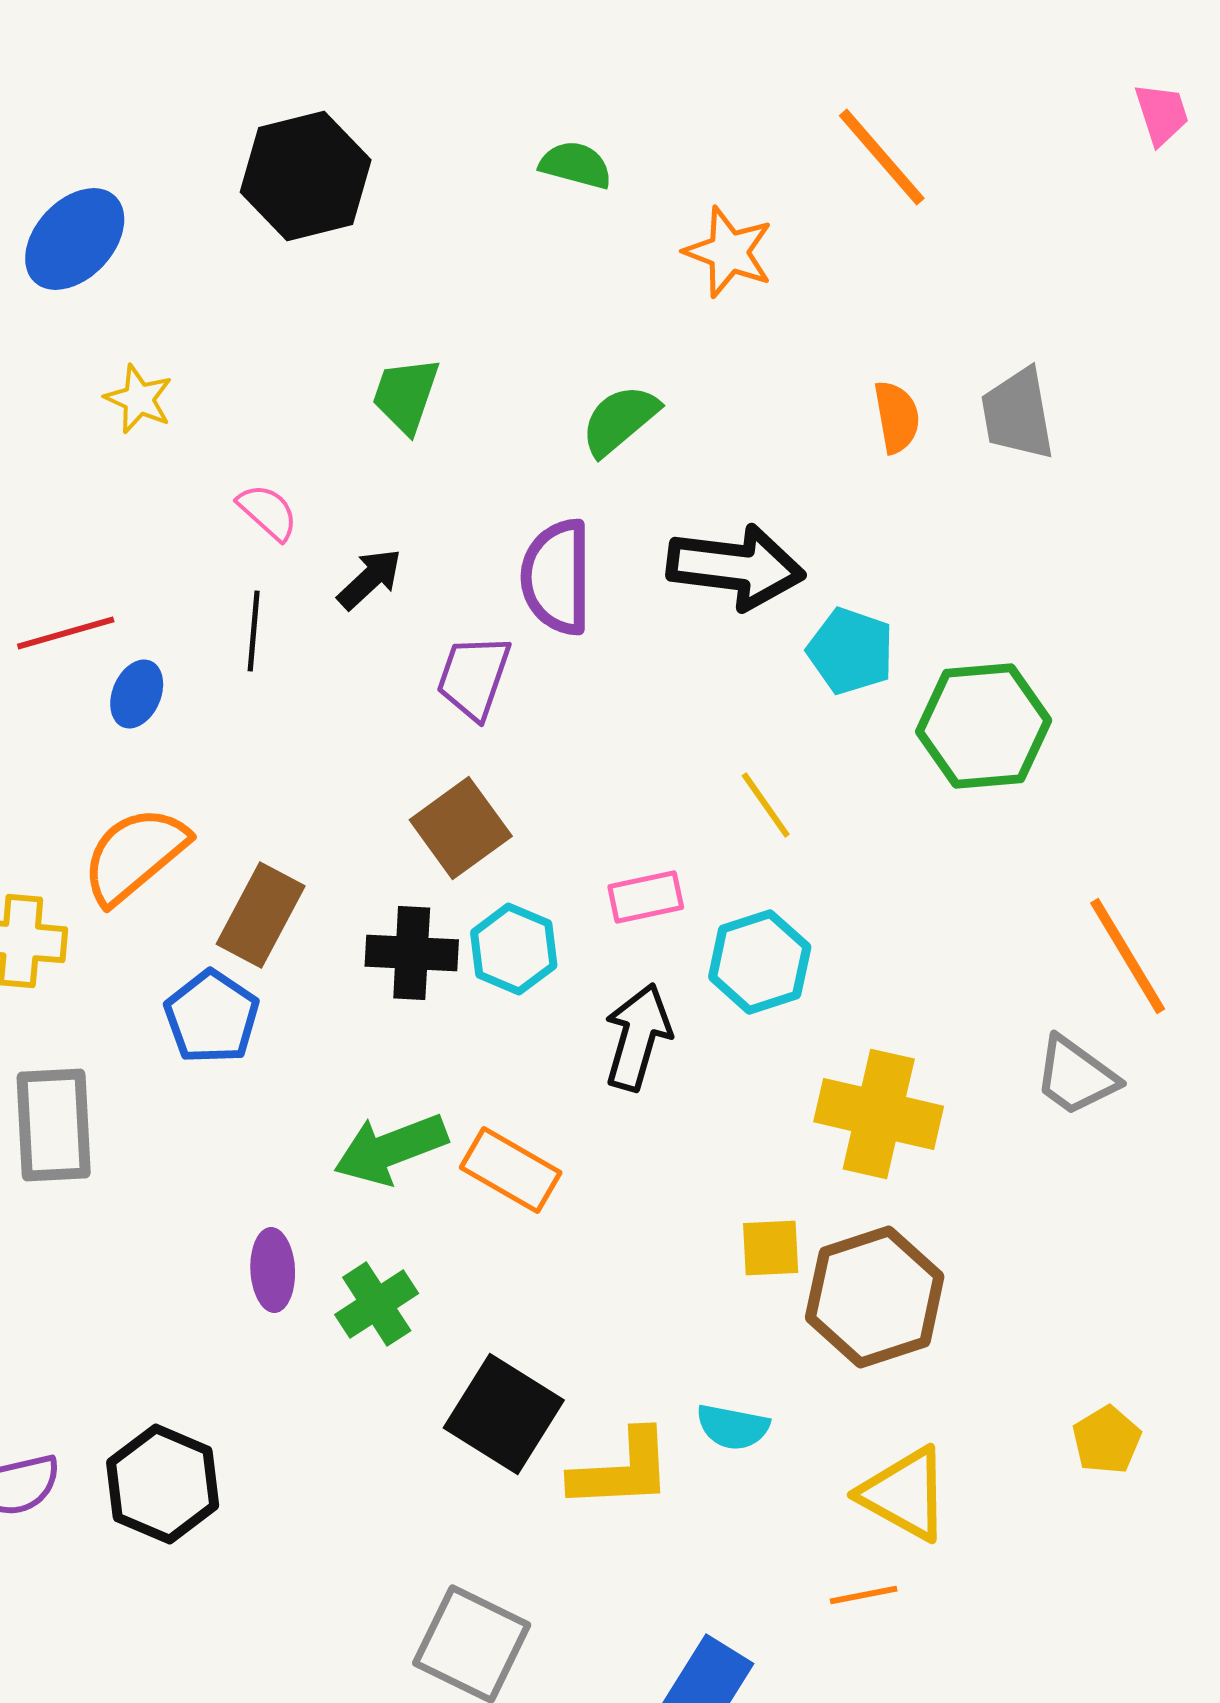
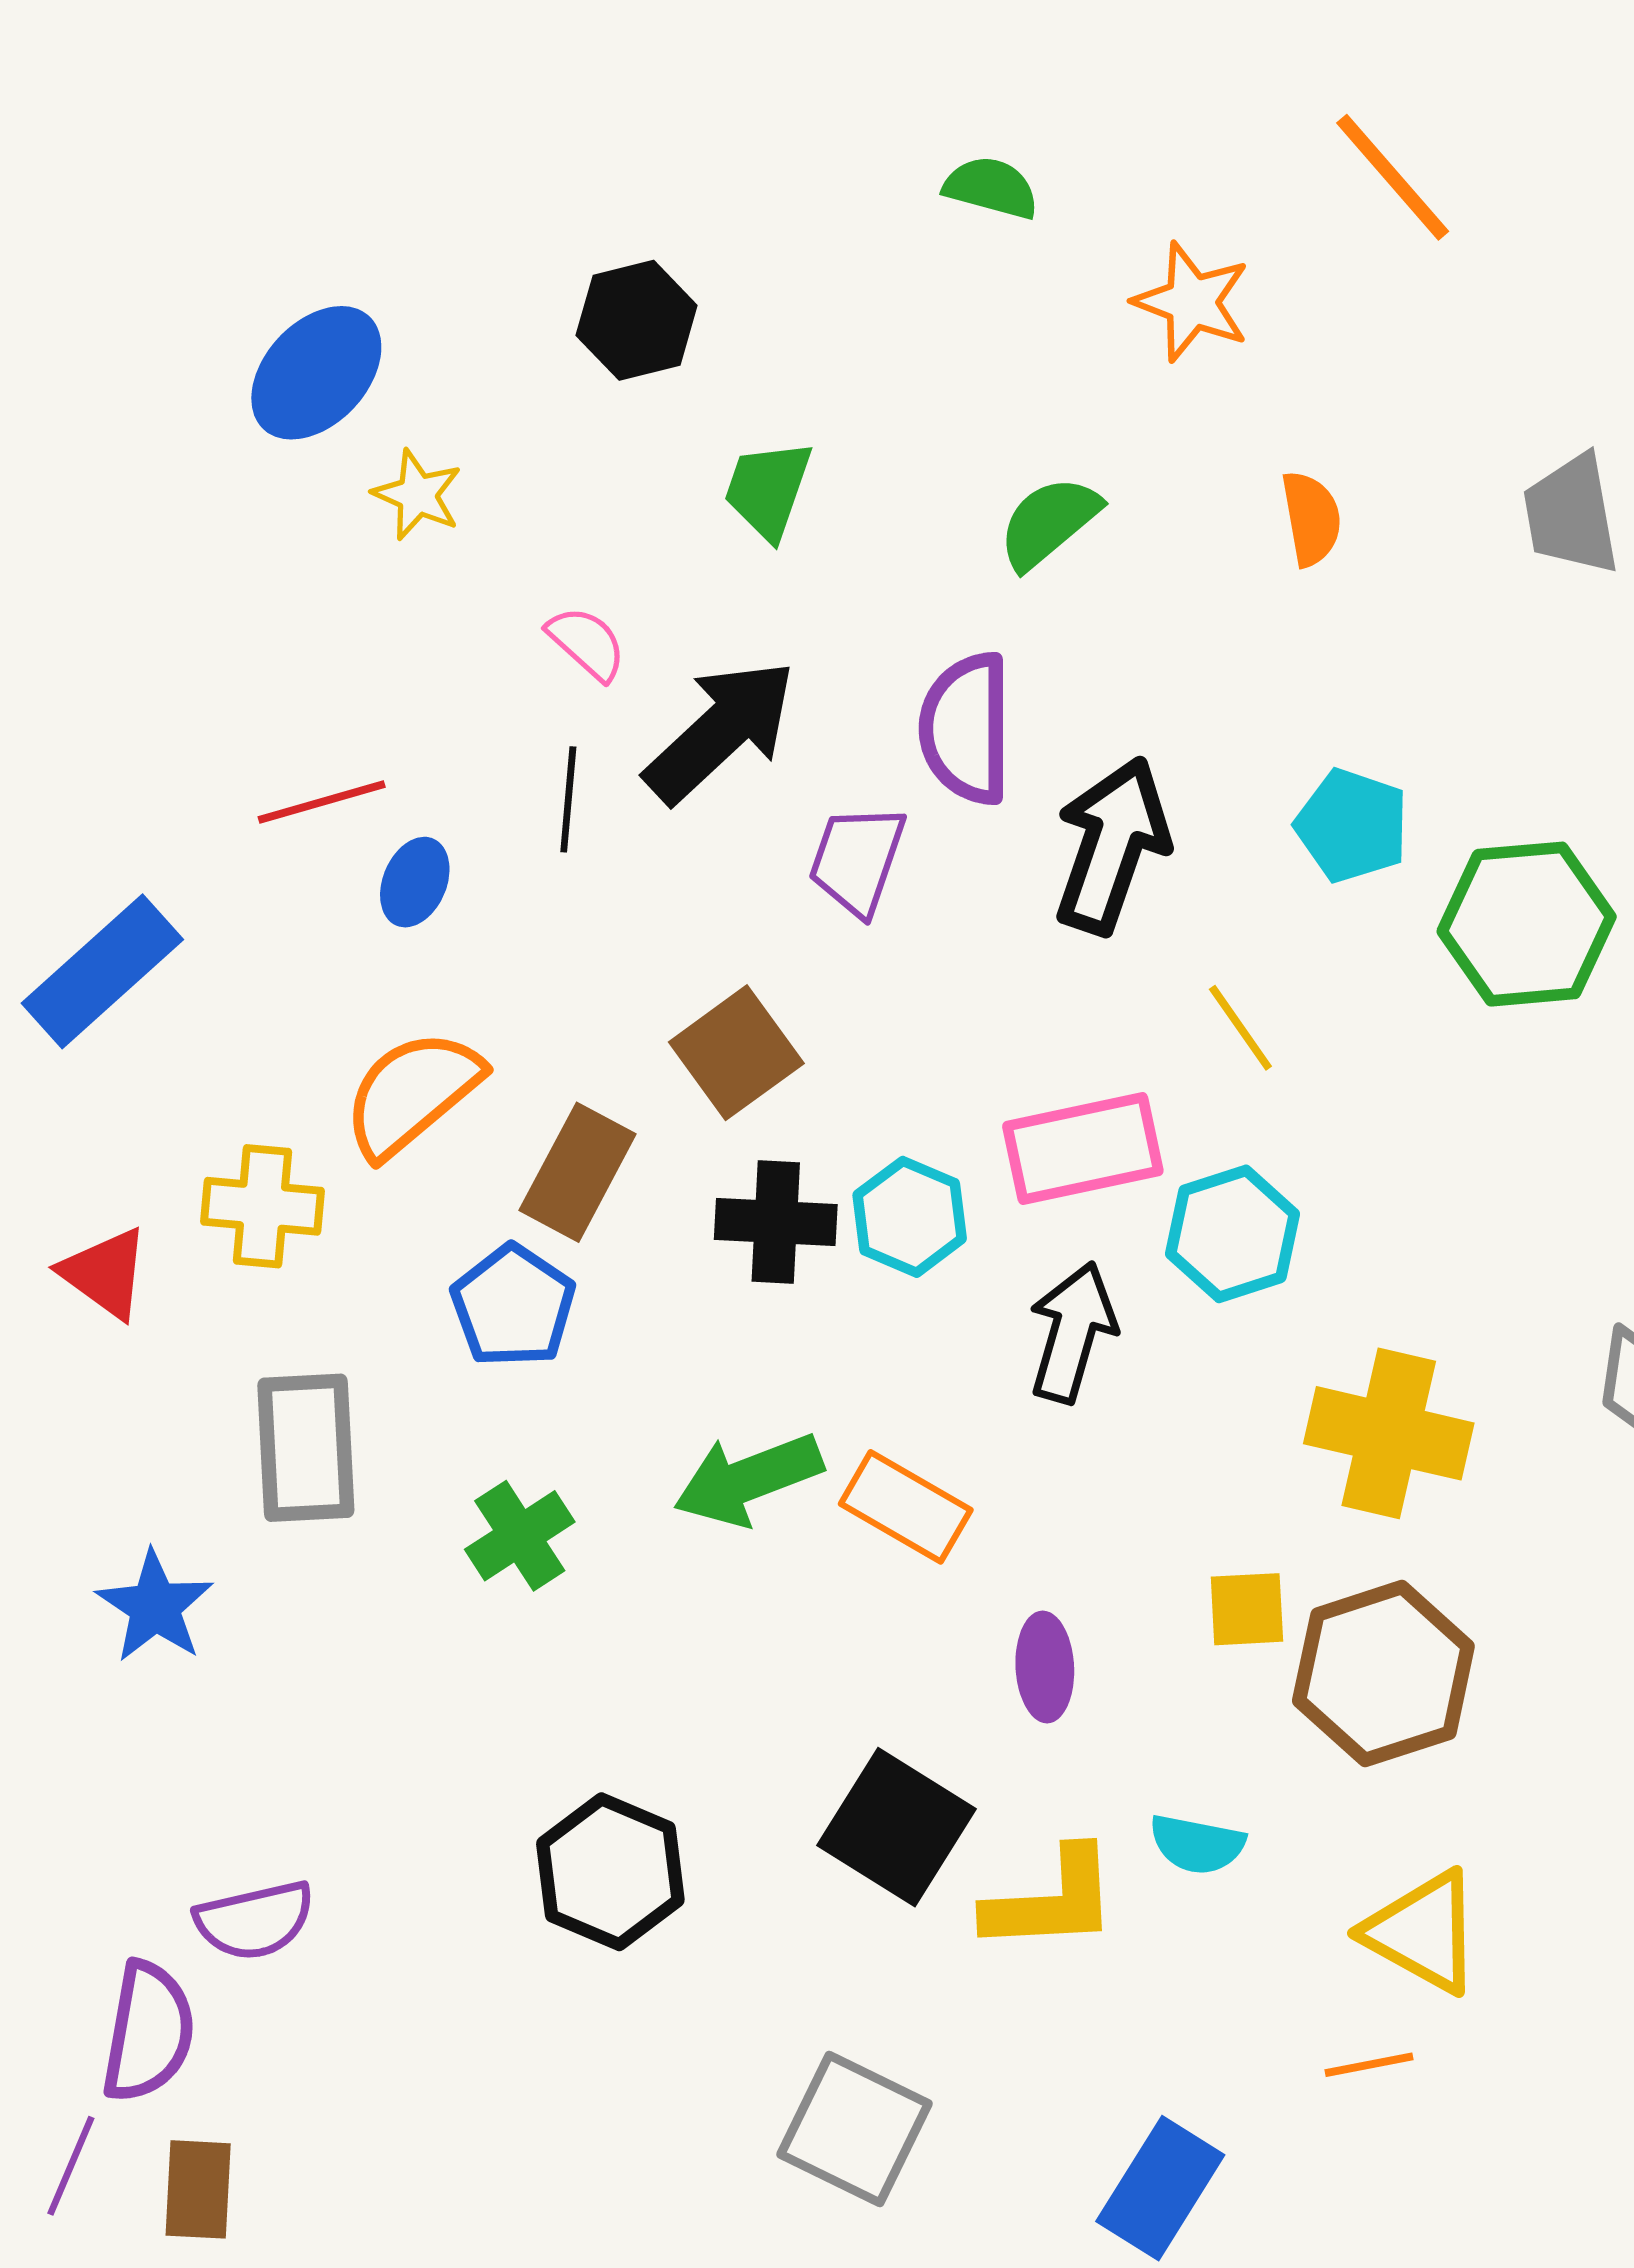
black hexagon: (306, 176) -> (637, 320), moved, size x0.7
blue ellipse: (75, 239) -> (316, 373), moved
orange semicircle: (897, 417) -> (1311, 518), moved
black arrow: (736, 567) -> (1112, 845), moved, turned -78
black arrow: (370, 579) -> (721, 731), size x1.8
brown square: (461, 828) -> (736, 1053), moved
pink rectangle: (646, 897) -> (1083, 1149), size x1.6
purple ellipse: (273, 1270) -> (1045, 1667), moved
green cross: (377, 1304) -> (520, 1536), moved
black hexagon: (163, 1484) -> (610, 1872), moved

